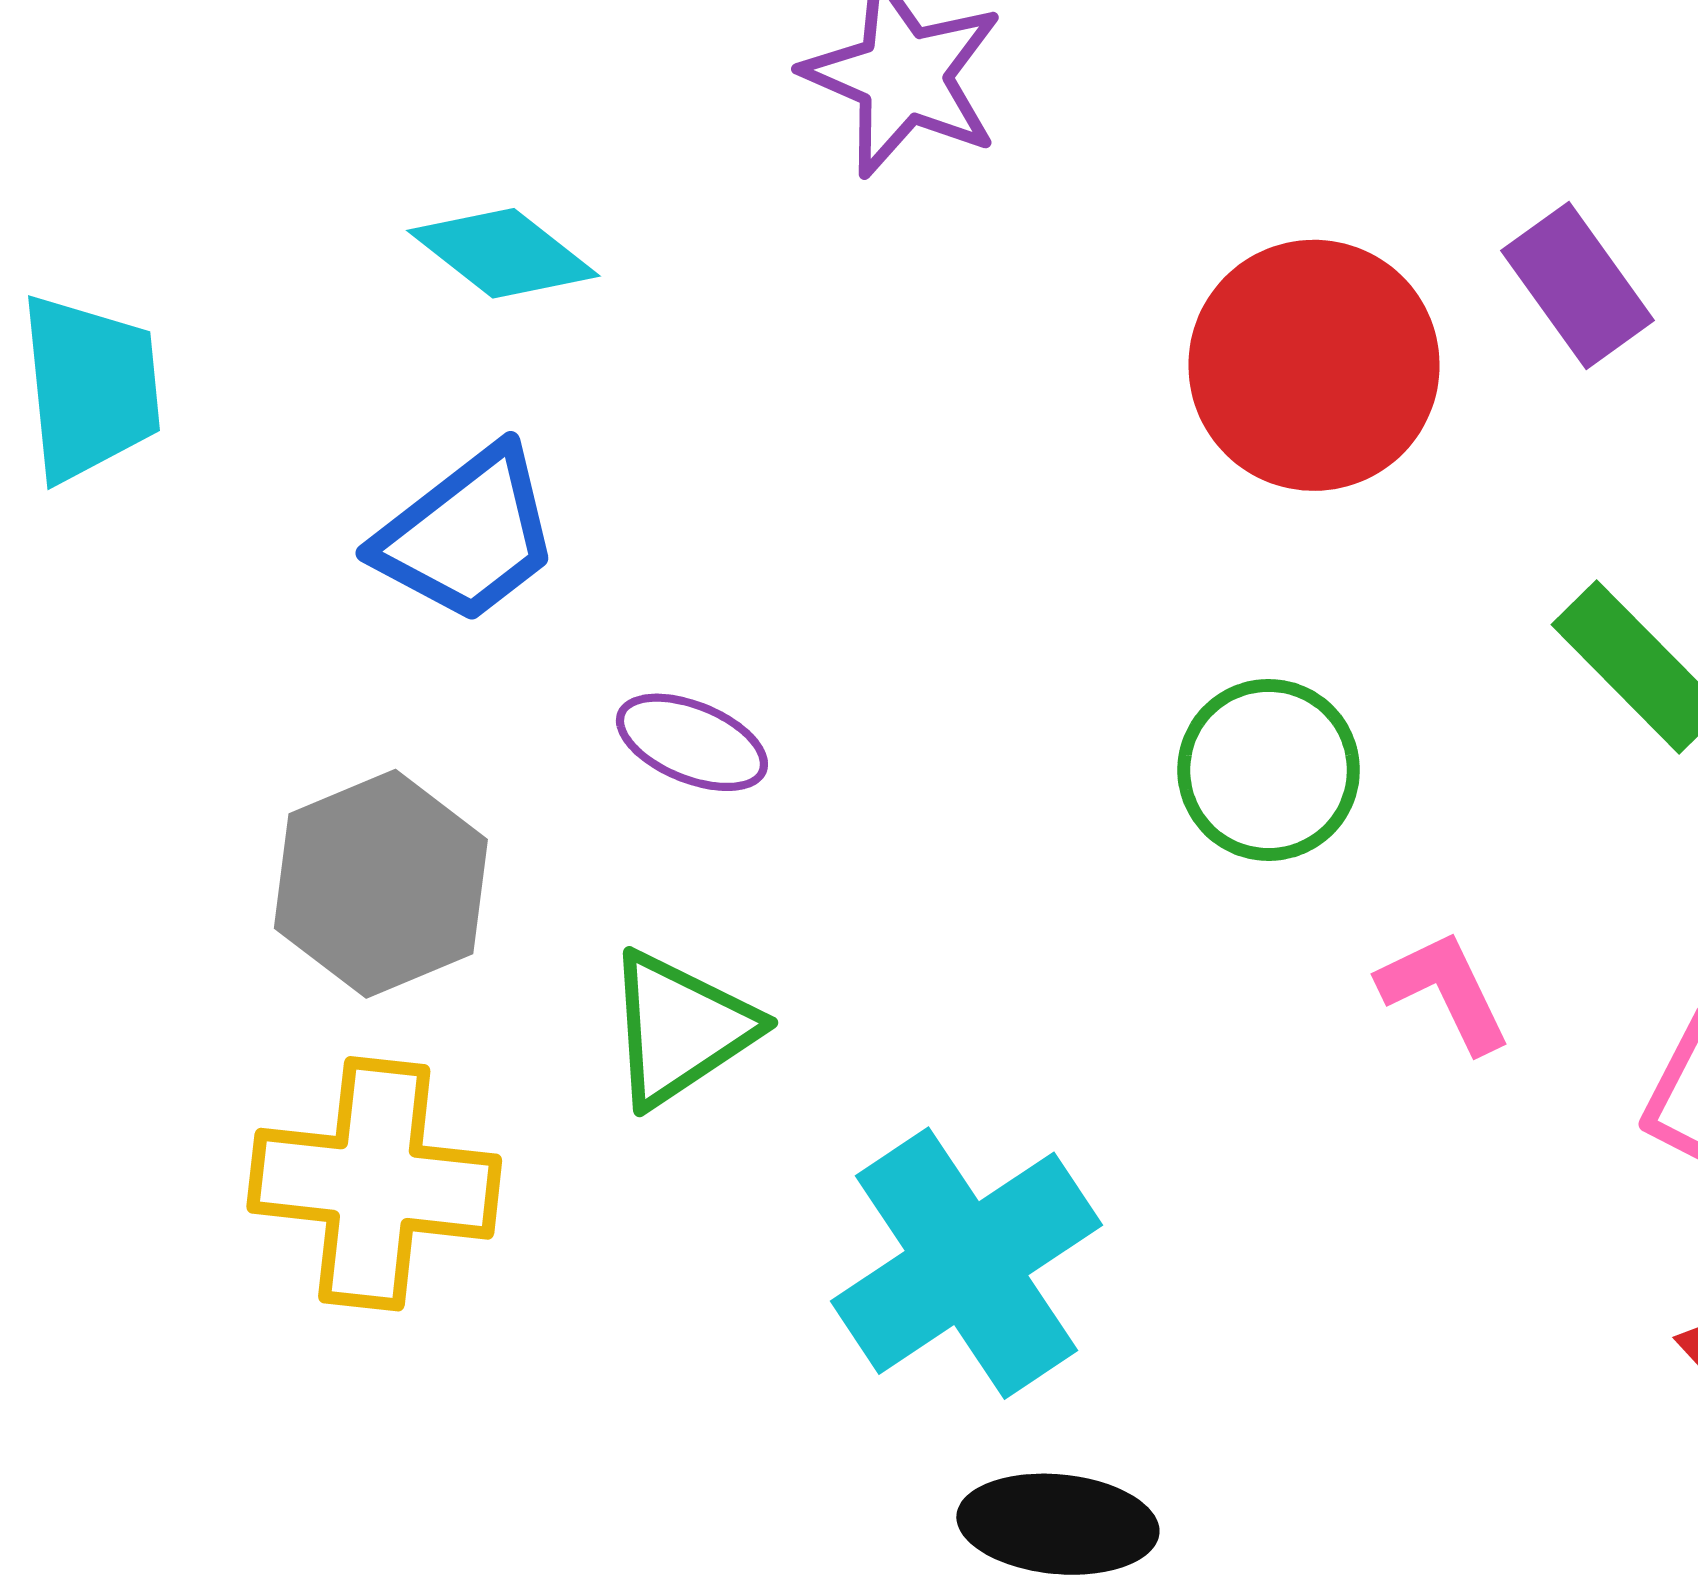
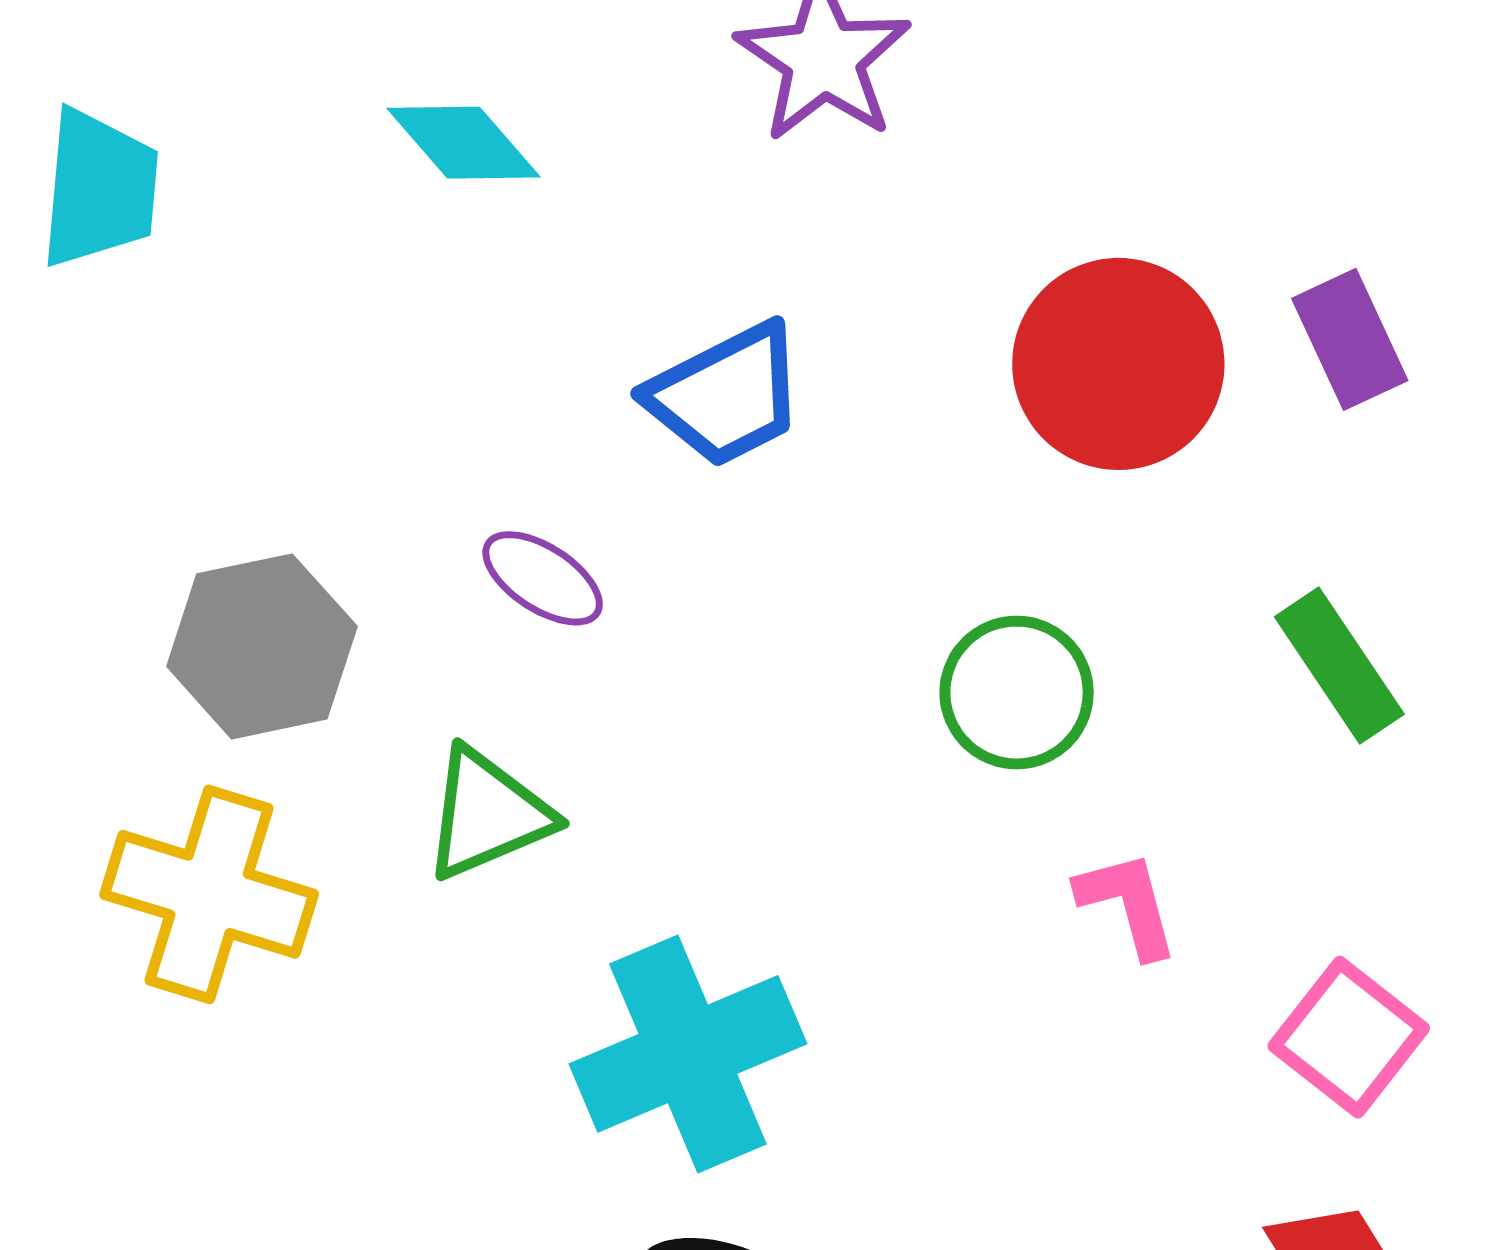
blue trapezoid: (467, 535) -> (726, 395), moved

